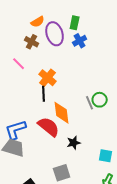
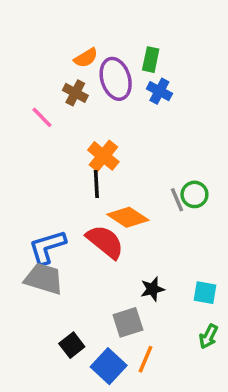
blue cross: (80, 41) -> (159, 91), turned -32
pink line: (19, 64) -> (42, 117), moved
orange diamond: (62, 113) -> (128, 217), turned -50
black star: (74, 143) -> (152, 289), moved

